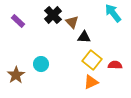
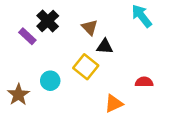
black cross: (53, 15) -> (48, 21), moved
purple rectangle: (18, 21) -> (27, 36), moved
yellow square: (92, 60) -> (86, 67), moved

